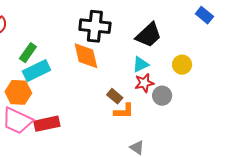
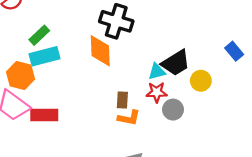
blue rectangle: (204, 15) -> (234, 51), moved
black trapezoid: (149, 35) -> (176, 63), moved
brown rectangle: (115, 96) -> (122, 100), turned 42

